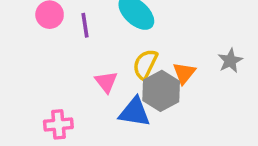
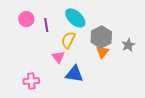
yellow semicircle: (145, 64) -> (68, 40), moved
gray hexagon: (161, 91) -> (101, 37), moved

